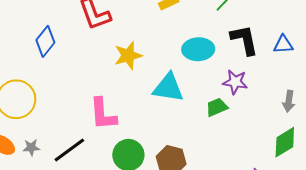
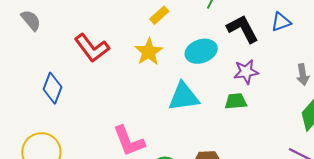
yellow star: (128, 56) -> (149, 52), moved
green trapezoid: (217, 107) -> (236, 101), turned 35

